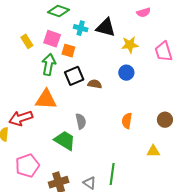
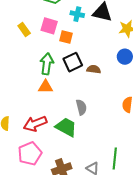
green arrow: (49, 65) -> (47, 64), moved
orange triangle: (46, 99) -> (46, 87), size x0.7
red arrow: (21, 118) -> (35, 124), moved

